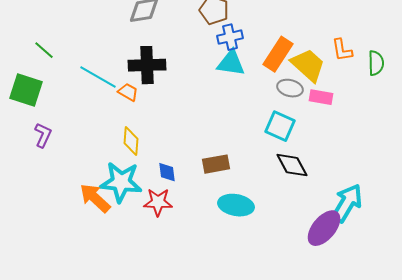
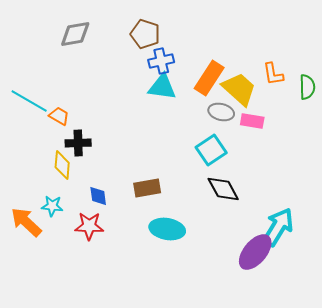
black cross: (147, 65) -> (78, 143), moved, size x0.7
cyan square: (280, 126) -> (211, 150), turned 32
cyan star: (121, 182) -> (52, 206), size x0.5

